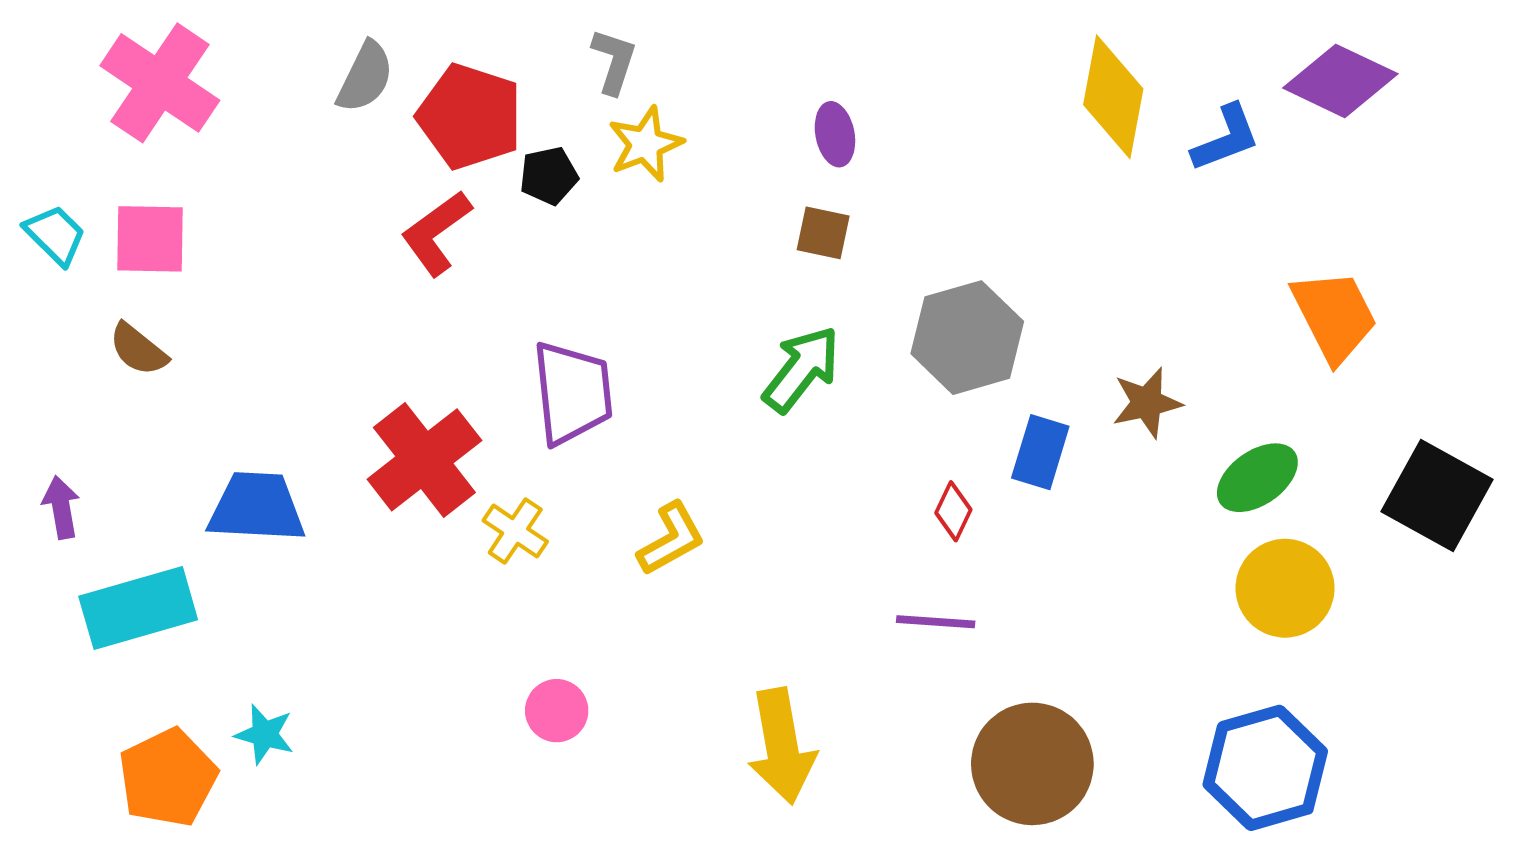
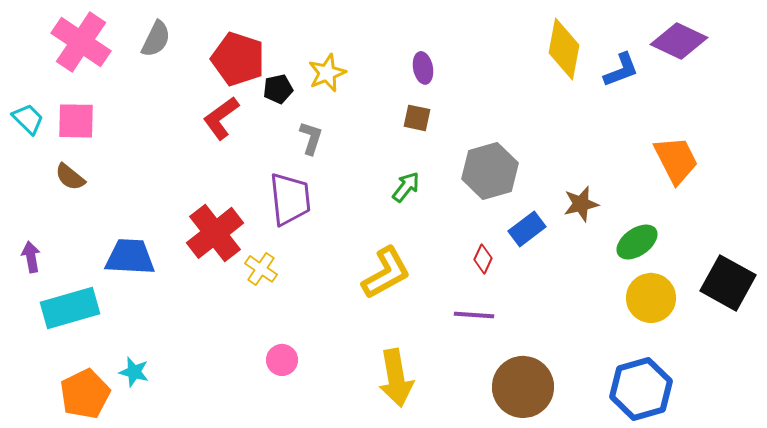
gray L-shape: (614, 61) -> (311, 138), moved
gray semicircle: (365, 77) -> (156, 39), moved
green arrow: (801, 369) -> (406, 187), size x0.7
blue rectangle: (1040, 452) -> (527, 229), turned 36
black square: (1437, 495) -> (728, 283), moved
yellow L-shape: (671, 539) -> (386, 273), moved, size x1.4

